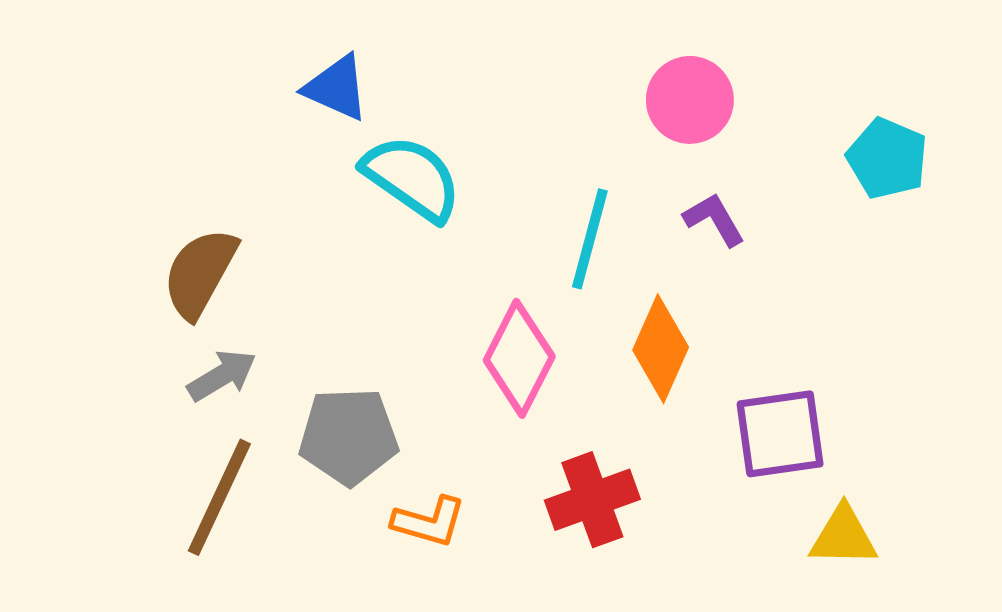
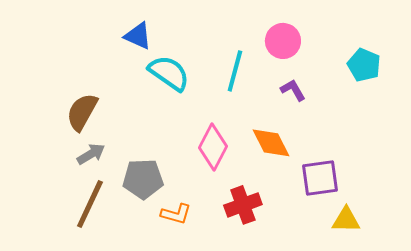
cyan line: (590, 239) -> (235, 71), moved
orange diamond: (661, 349) -> (271, 143), turned -51

